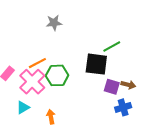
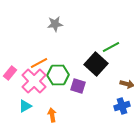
black square: (96, 64) -> (96, 64), turned 35
purple square: (112, 87) -> (78, 86), moved

